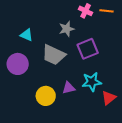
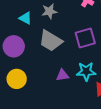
gray star: (67, 29) -> (49, 11), moved
yellow circle: (46, 96) -> (17, 79), moved

